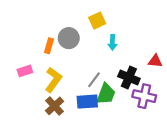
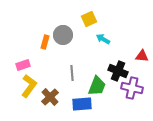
cyan arrow: (112, 42) -> (103, 39), turned 120
yellow L-shape: (53, 80) -> (29, 86), moved
gray line: (94, 80) -> (72, 73), moved, turned -42
blue rectangle: (87, 102) -> (82, 104), moved

